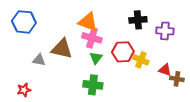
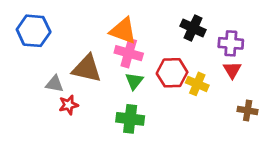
black cross: (138, 20) -> (193, 28), turned 30
red triangle: (165, 70) -> (232, 70), moved, turned 40
red star: (24, 90) -> (69, 105), moved

